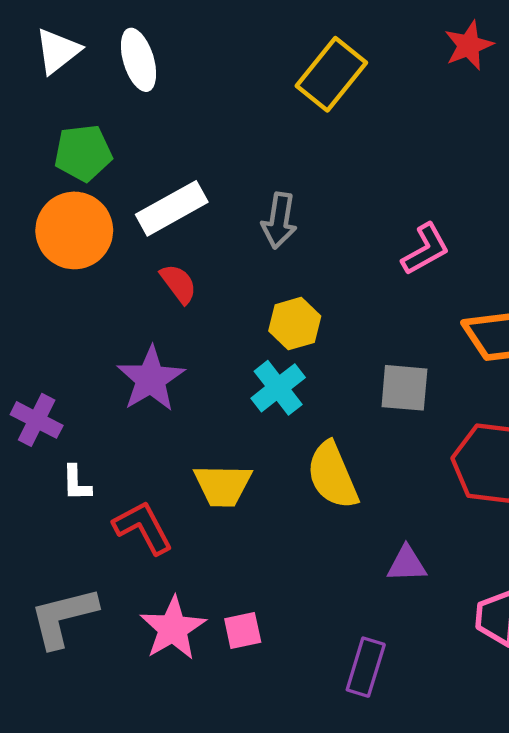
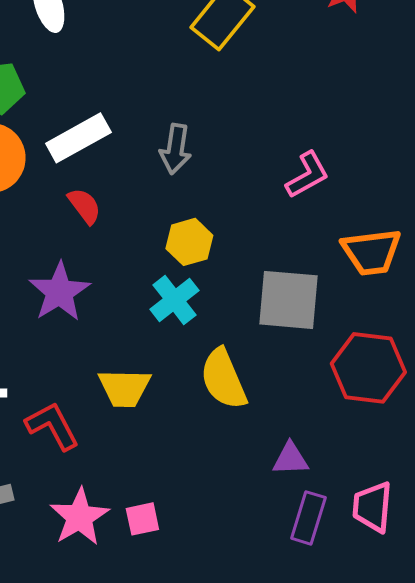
gray square: (404, 388) -> (288, 300), size x1.4
purple rectangle: (366, 667) -> (308, 518), moved

